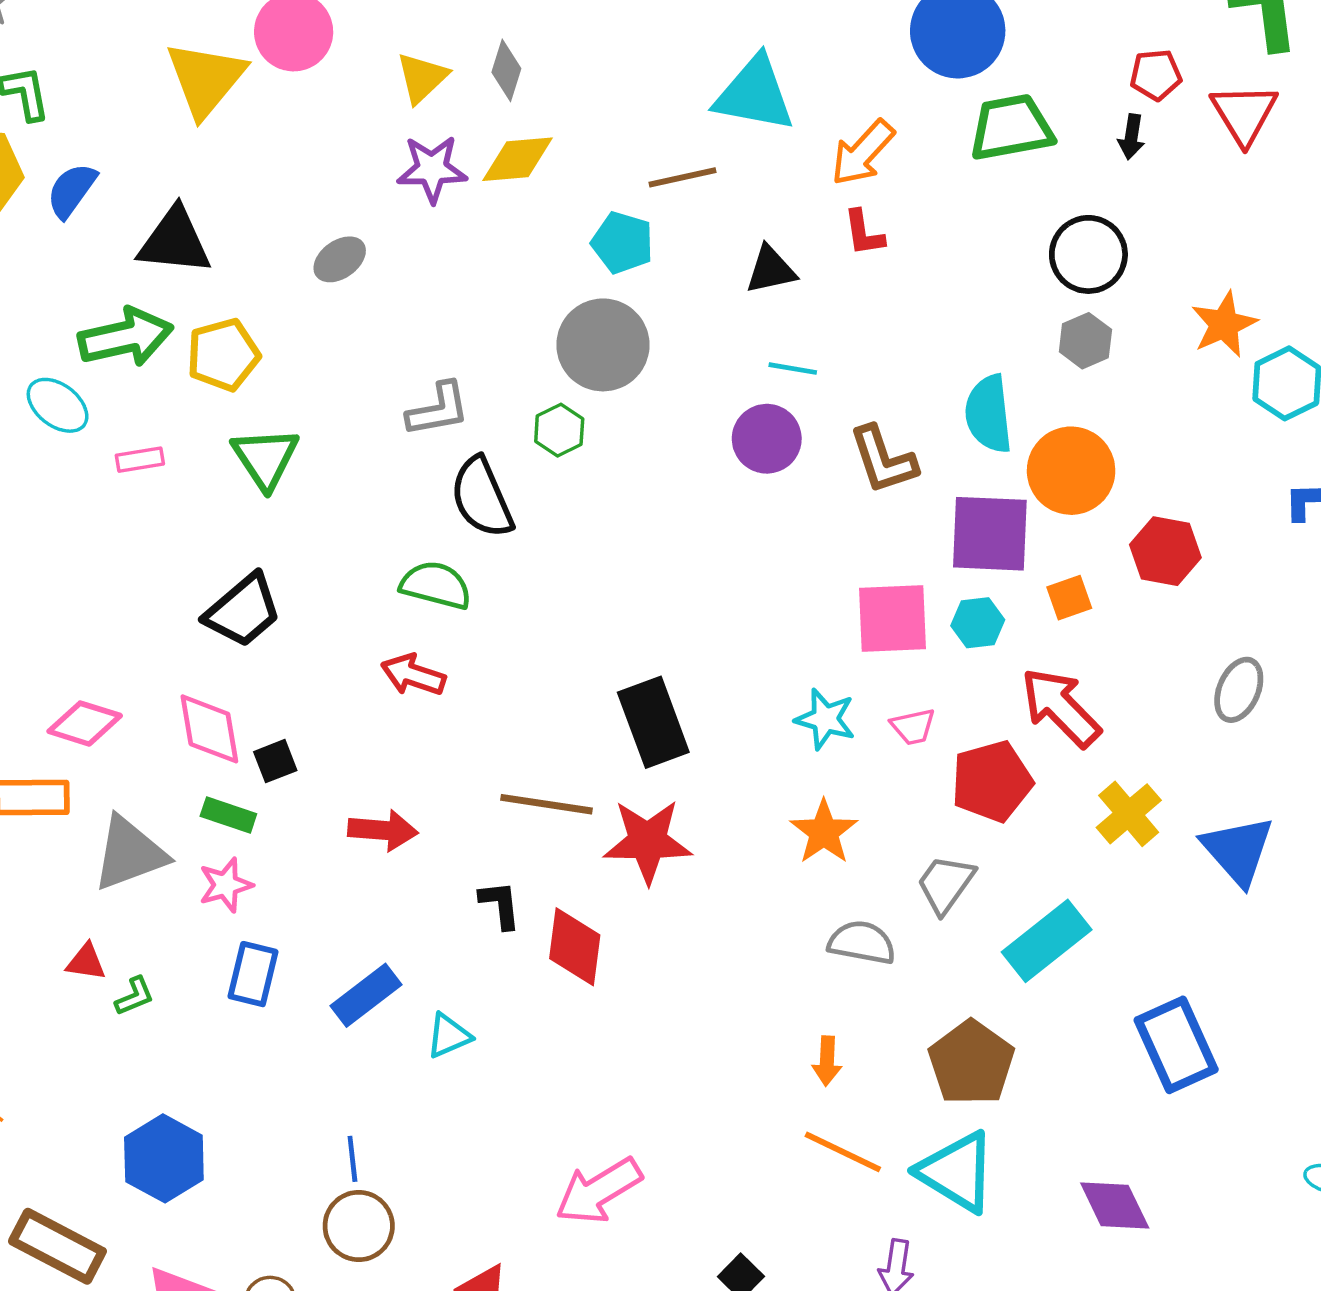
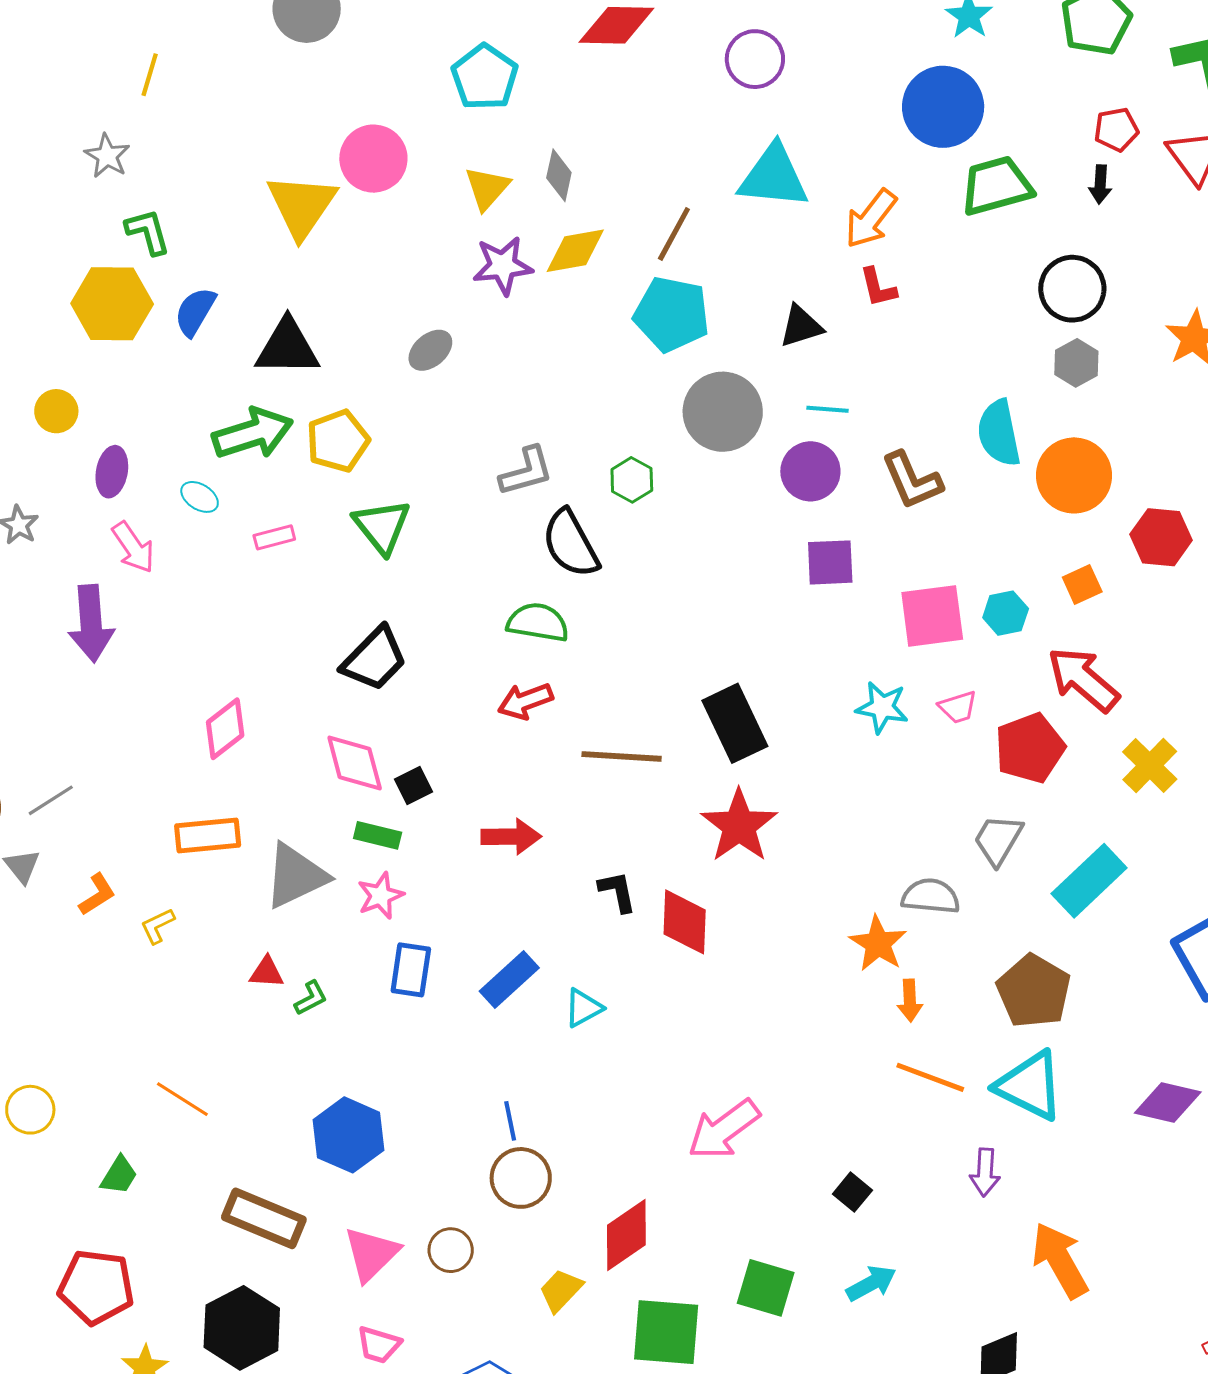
brown line: (683, 177) -> (674, 234), moved, turned -44
cyan pentagon: (622, 243) -> (672, 314), size x1.4
gray circle: (603, 345) -> (723, 412), moved
cyan ellipse: (58, 405) -> (200, 497), size x0.7
purple square: (990, 534) -> (830, 562), moved, size x0.7
red arrow: (413, 675) -> (525, 701), turned -34
pink diamond: (85, 724) -> (225, 729), moved, turned -50
brown line: (547, 804) -> (622, 756), moved
orange star: (824, 832) -> (878, 944), moved
red star: (648, 841) -> (739, 826), turned -30
purple diamond: (1115, 1206) -> (1168, 1103), turned -46

